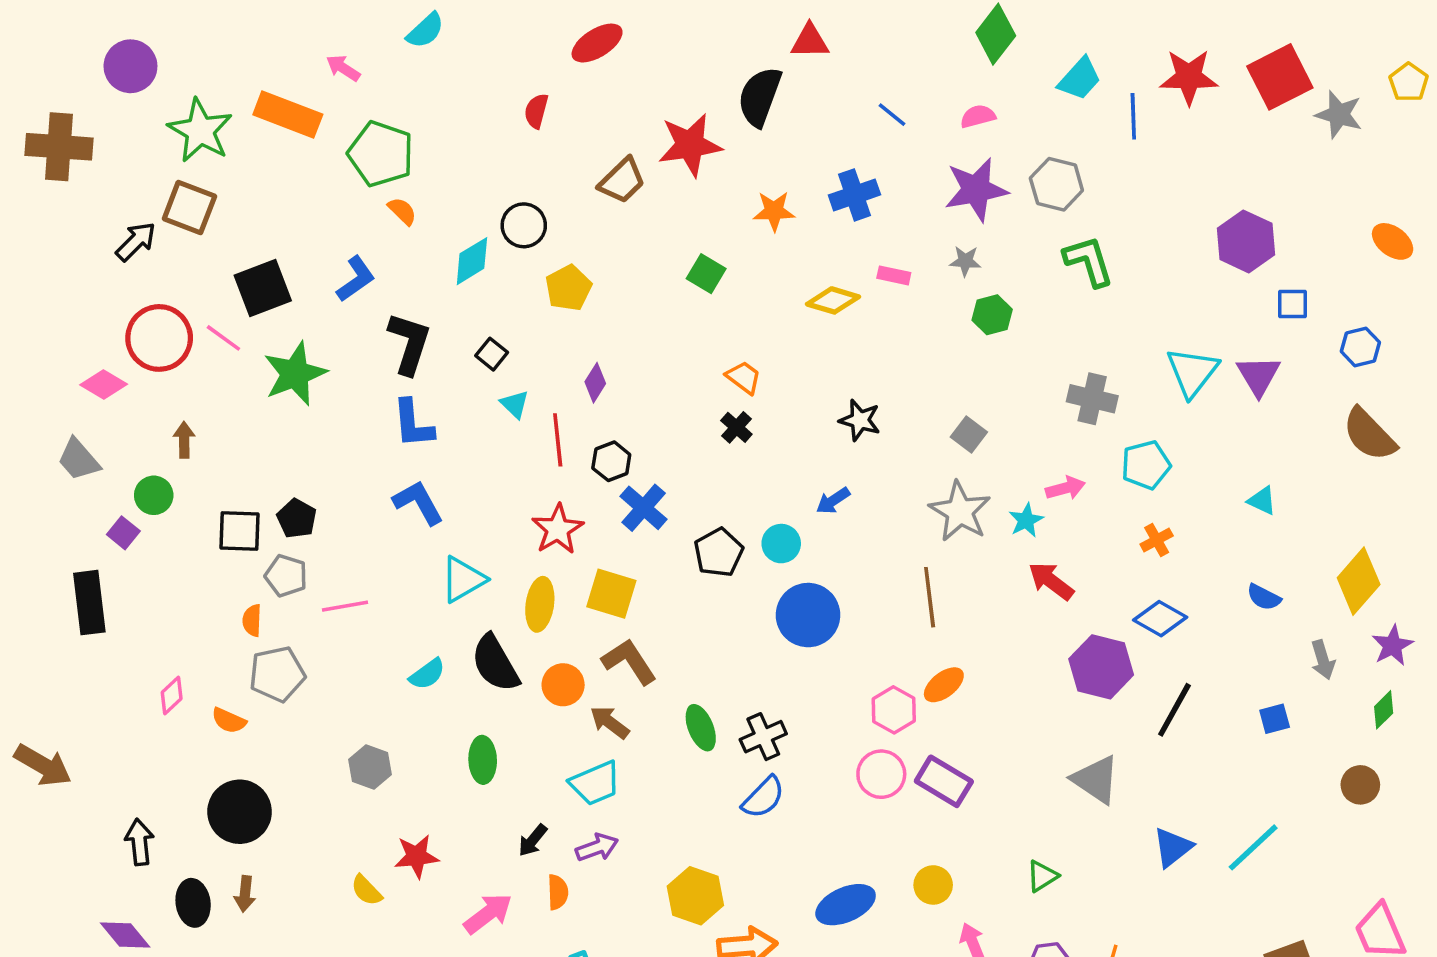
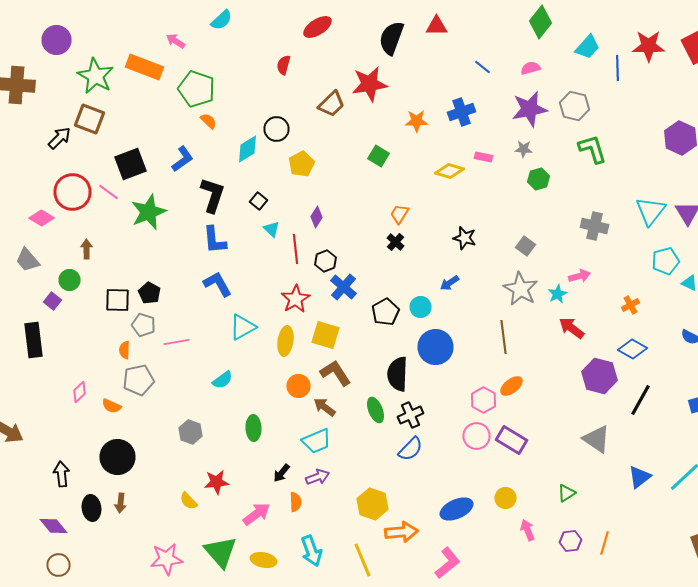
black semicircle: (760, 97) -> (392, 38), moved
orange trapezoid: (744, 377) -> (400, 214), turned -95
cyan pentagon: (1146, 465) -> (666, 261), moved
black semicircle: (495, 663) -> (398, 374), moved, turned 32

